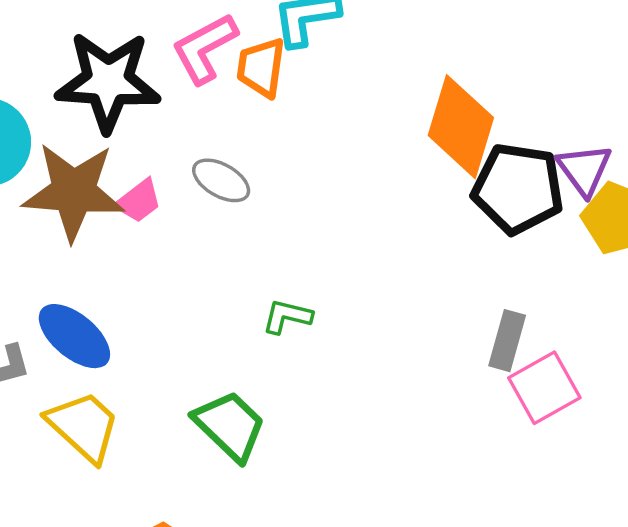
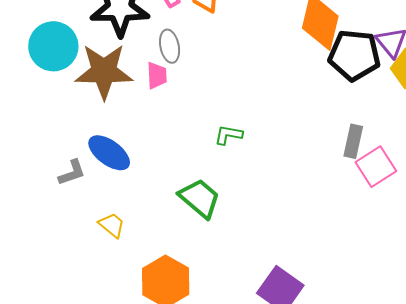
gray ellipse: (221, 180) -> (170, 46), moved, turned 52
pink trapezoid: (138, 201) -> (157, 75), moved, turned -52
yellow trapezoid: (83, 426) -> (112, 225), moved, size x0.6

